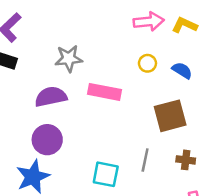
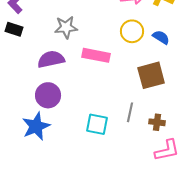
yellow circle: (147, 63) -> (132, 31), size x1.5
brown cross: (186, 160) -> (157, 122), moved

